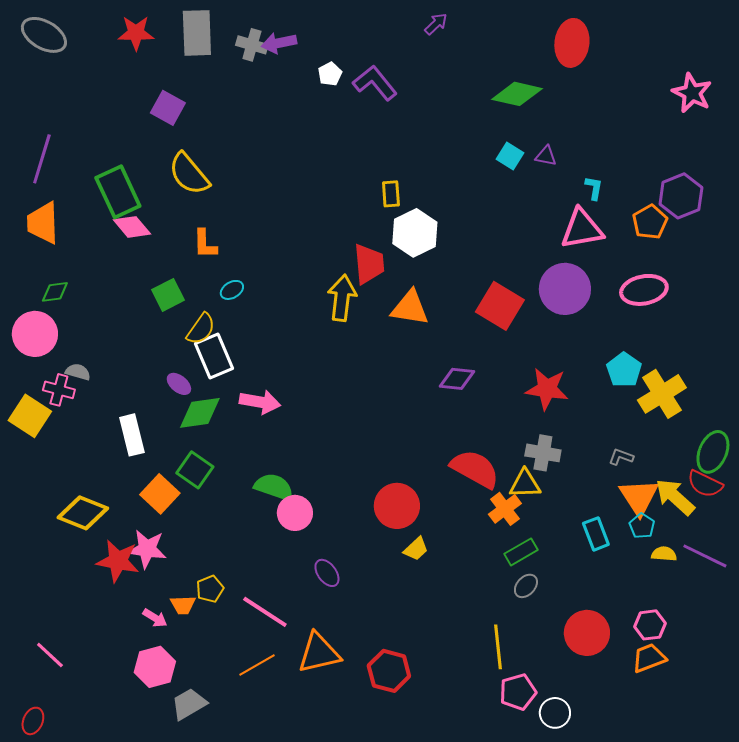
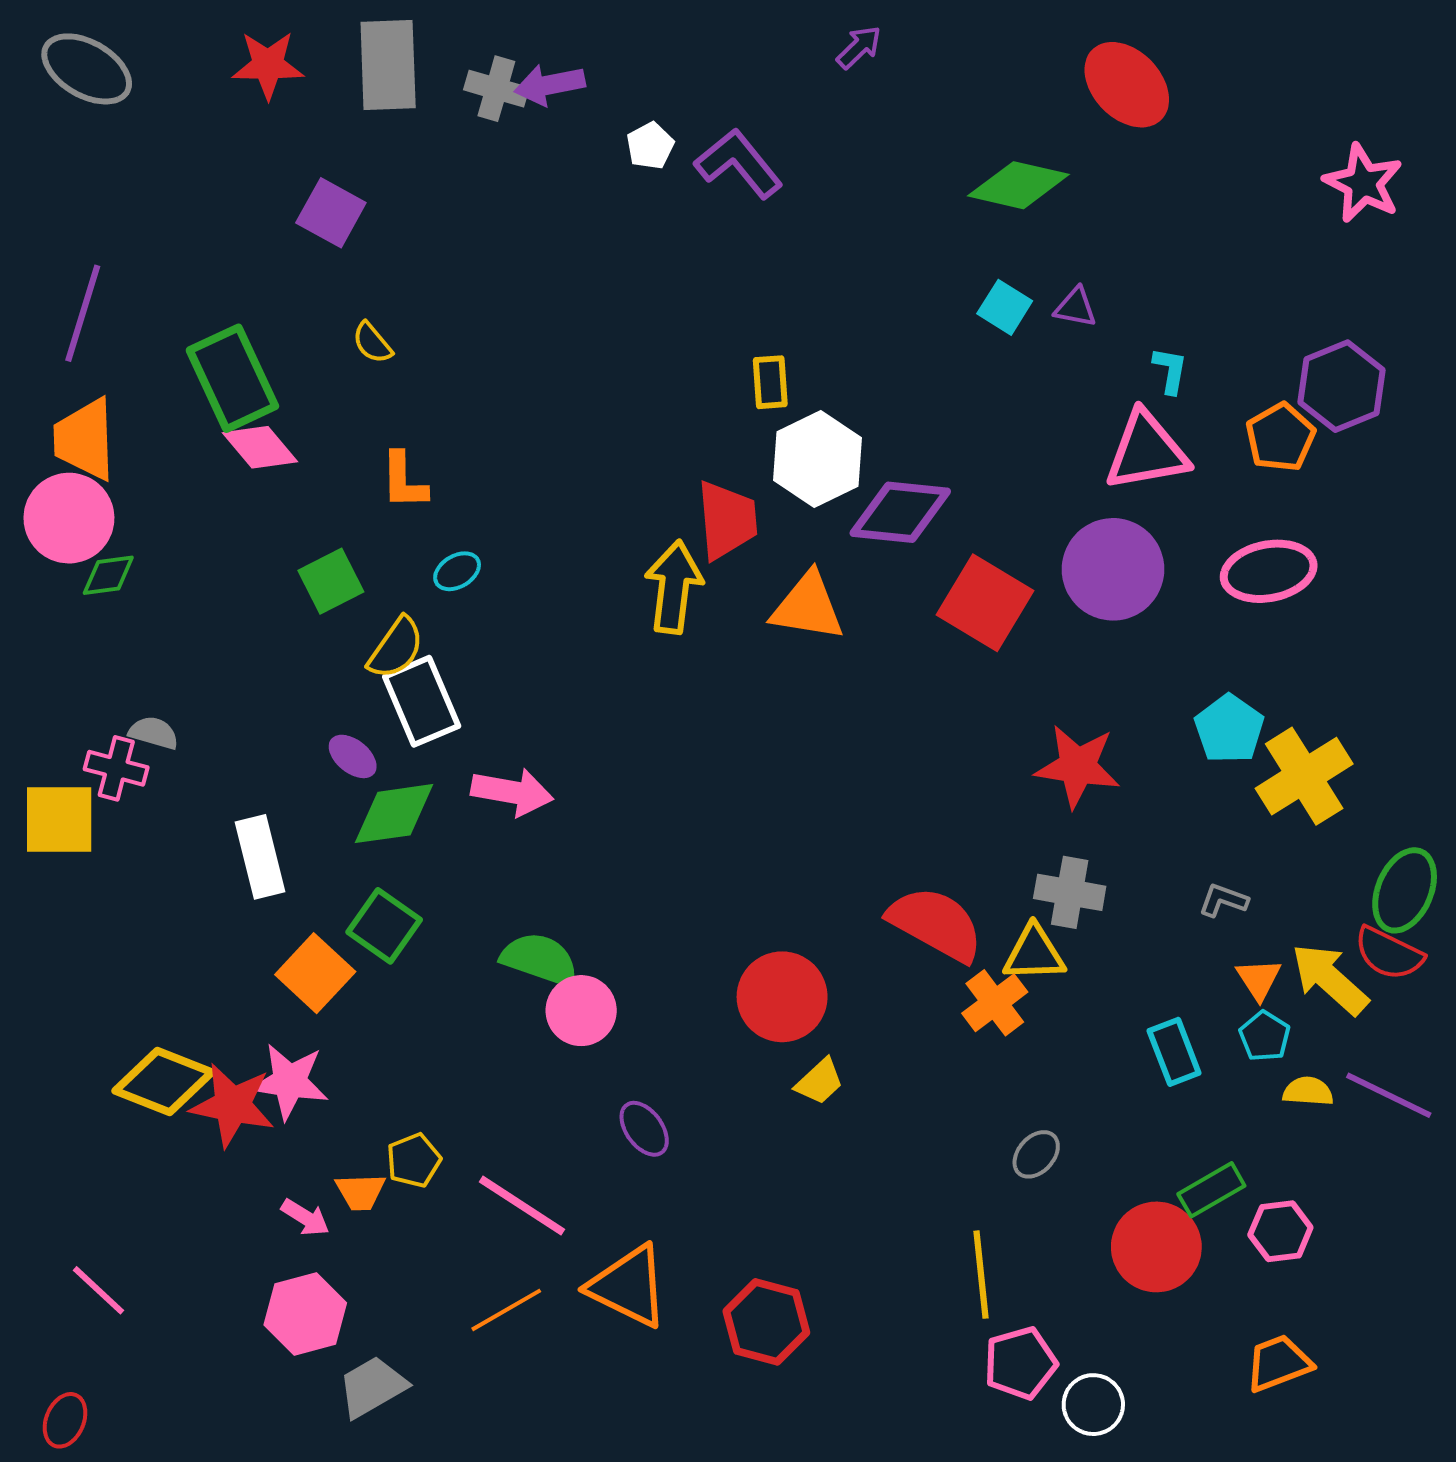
red ellipse: (572, 43) -> (1127, 85), turned -51
yellow semicircle: (189, 174) -> (372, 343), size x0.5
pink circle: (35, 334) -> (69, 518), moved
purple diamond: (457, 379) -> (900, 512), moved, size x1.4
yellow square: (30, 416) -> (59, 819), turned -33
orange triangle: (639, 497) -> (1259, 979), size x0.6
yellow diamond: (83, 513) -> (164, 1081), moved
green rectangle: (521, 552) -> (1211, 1190), moved
orange triangle: (319, 653) -> (628, 1286), turned 39
orange trapezoid: (649, 658) -> (1278, 1363), moved

